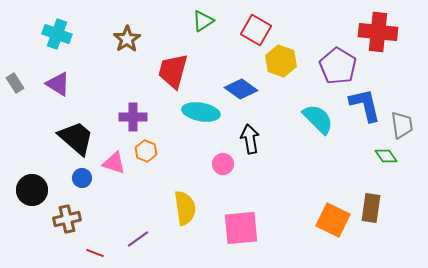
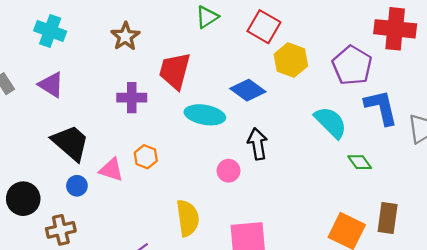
purple cross: (133, 117) -> (132, 98), moved
green diamond: (386, 156) -> (360, 162), moved

